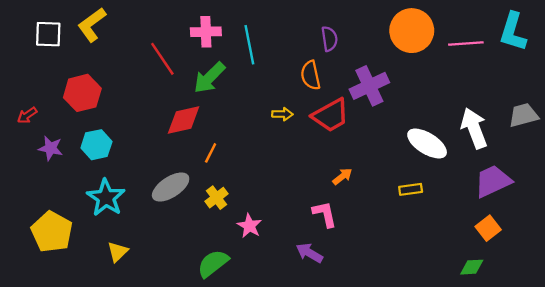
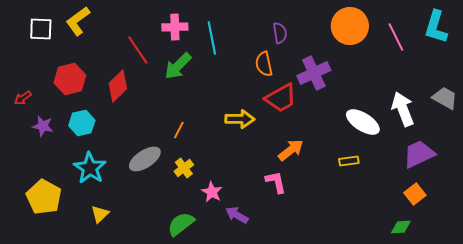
pink line: (466, 44) -> (396, 37), turned 68
yellow arrow: (282, 114) -> (240, 119), moved, size x1.6
gray trapezoid: (523, 115) -> (445, 98), turned 44
red diamond: (184, 120) -> (118, 86), moved, turned -32
orange arrow: (342, 176) -> (291, 150), size x1.5
purple arrow: (309, 253) -> (237, 215), moved

